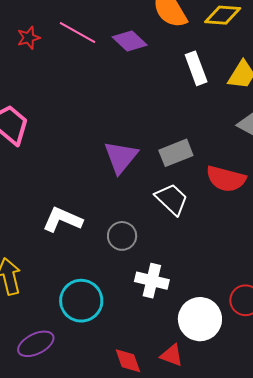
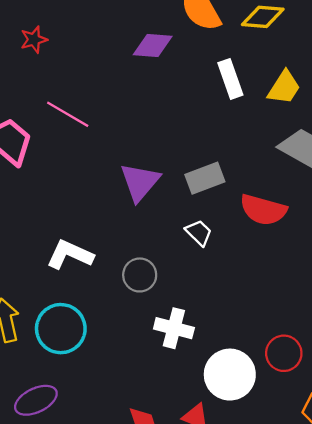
pink line: (77, 33) -> (68, 114), moved
purple diamond: (130, 41) -> (153, 45), turned -40
white trapezoid: (172, 199) -> (199, 233), size x0.7
cyan circle: (81, 301) -> (61, 329), moved

